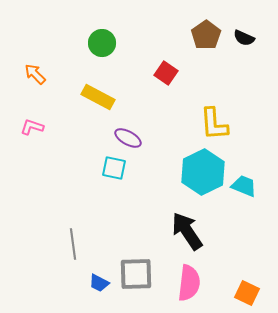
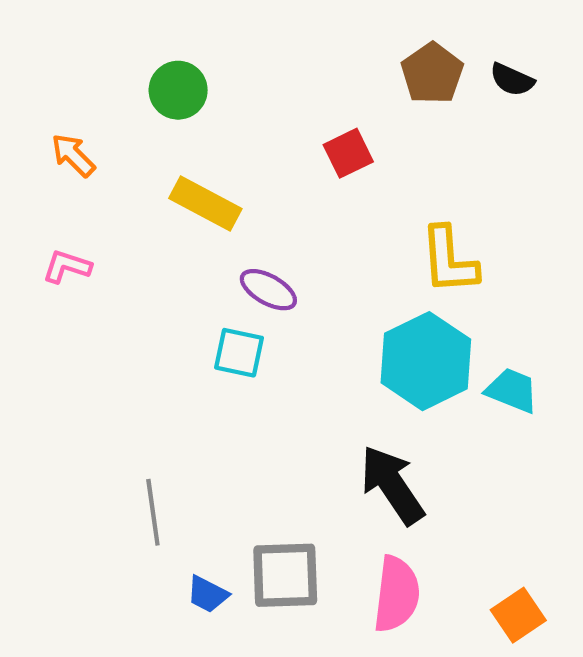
green circle: (102, 43) -> (178, 90), moved
red square: (166, 73) -> (348, 153), turned 30
orange square: (247, 293) -> (518, 615), turned 30

